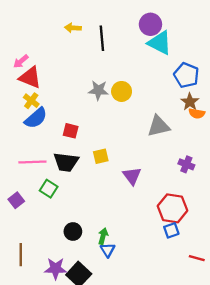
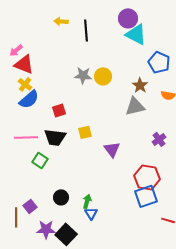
brown star: (190, 102) -> (140, 85), moved
red square: (71, 131) -> (59, 110), turned -32
purple cross: (186, 164) -> (159, 139), turned 32
purple square: (16, 200) -> (30, 206), moved
blue square: (171, 230) -> (146, 196), size x1.6

